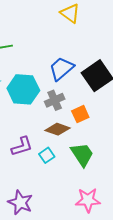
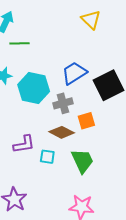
cyan square: (47, 155) -> (47, 157), turned 35

